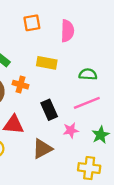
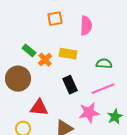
orange cross: (20, 85) -> (45, 60), moved, turned 32
black rectangle: (49, 110) -> (70, 85), moved
pink star: (71, 130) -> (89, 113), size x1.5

